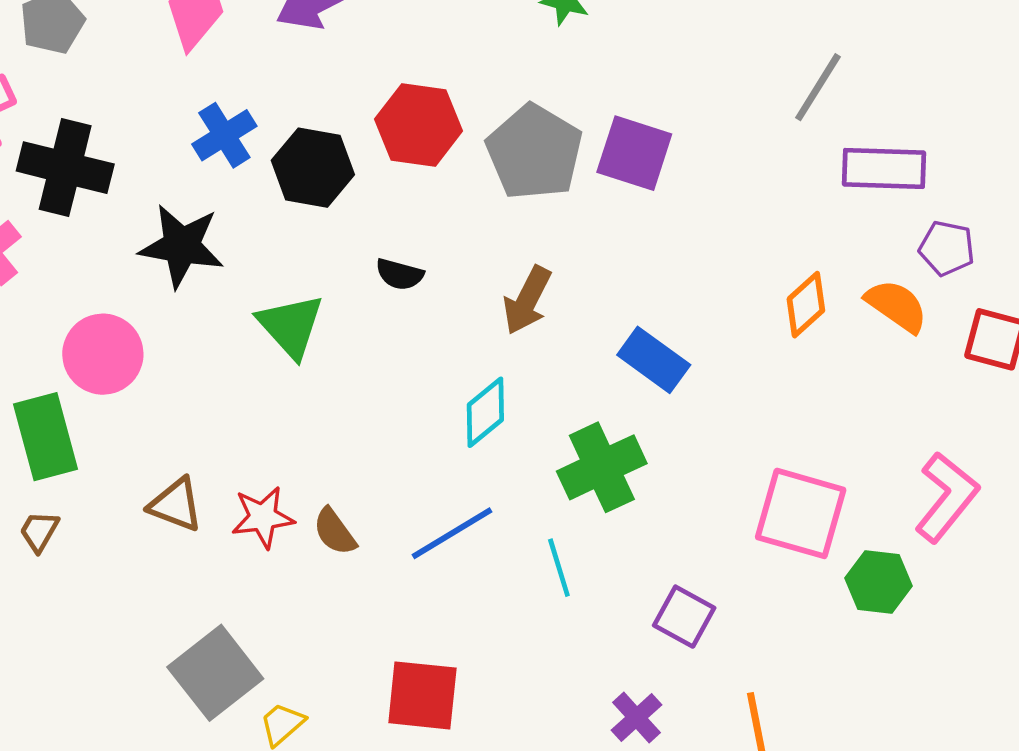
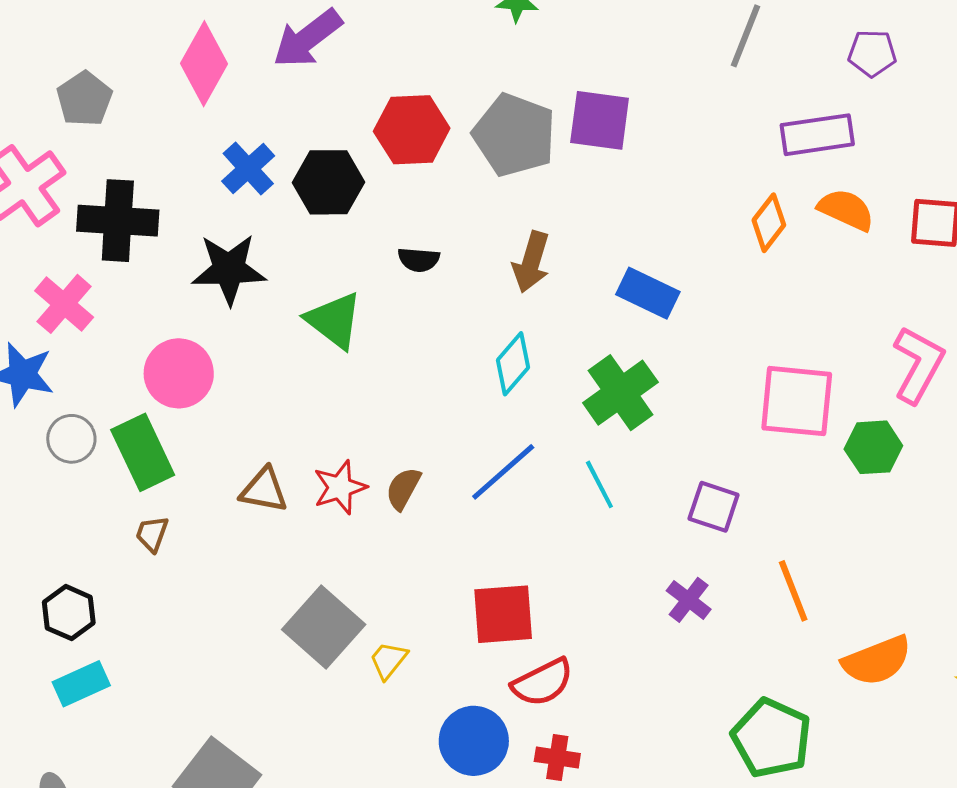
purple rectangle: (884, 168) -> (817, 135), moved
purple pentagon: (947, 248) -> (872, 53), moved
brown semicircle: (335, 532) -> (403, 489), turned 75

